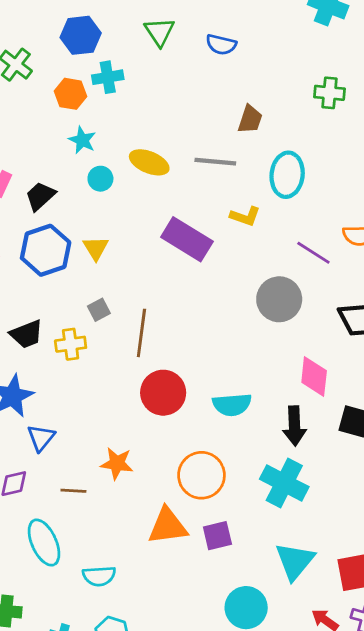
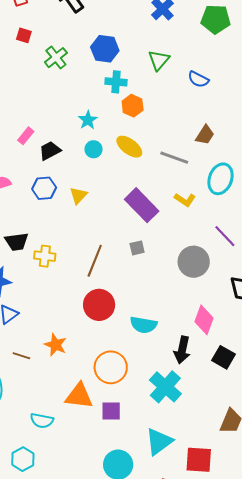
orange hexagon: (71, 94) -> (133, 106), moved
blue hexagon: (46, 250) -> (44, 188), size x0.7
gray square: (99, 310) -> (137, 248), moved
cyan semicircle: (99, 576) -> (42, 421), moved

